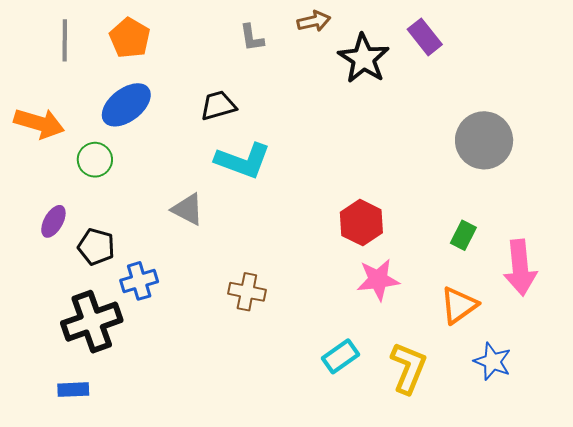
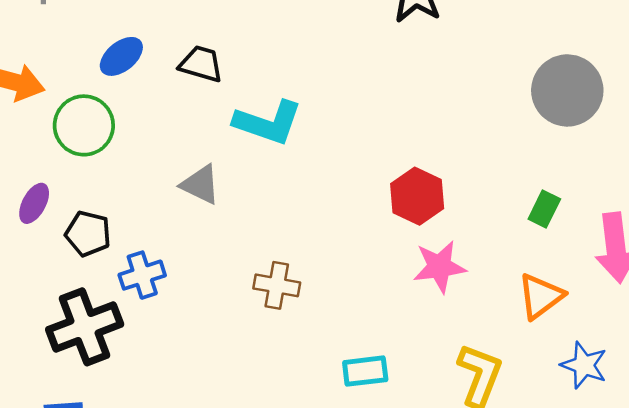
blue ellipse: (126, 105) -> (121, 56), size x0.7
black trapezoid: (218, 106) -> (201, 64), moved, turned 33
green circle: (95, 160) -> (84, 125), size x1.4
cyan rectangle: (341, 356) -> (365, 371), moved, turned 30

